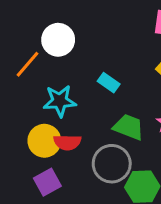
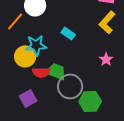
green trapezoid: (129, 127) -> (56, 71), moved
yellow circle: (44, 141) -> (25, 56), moved

